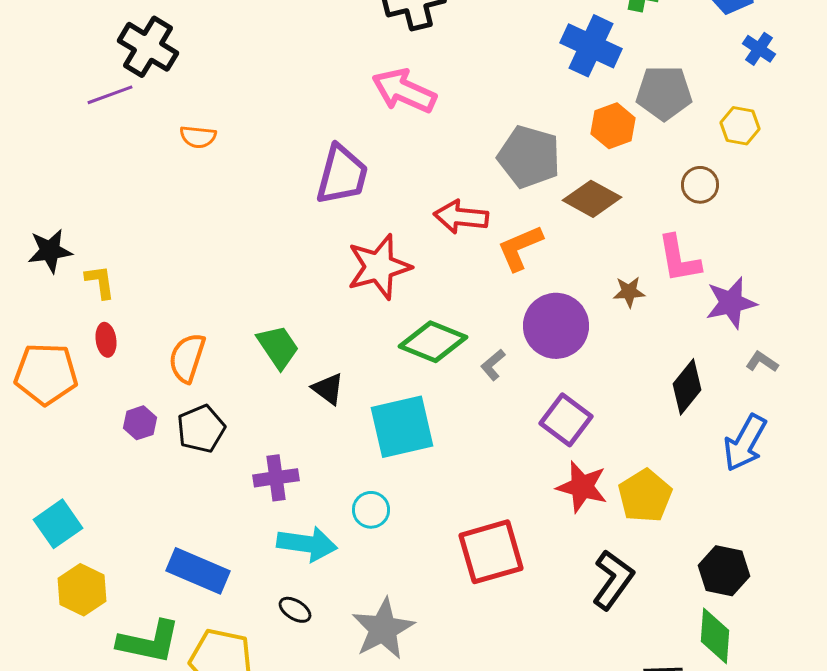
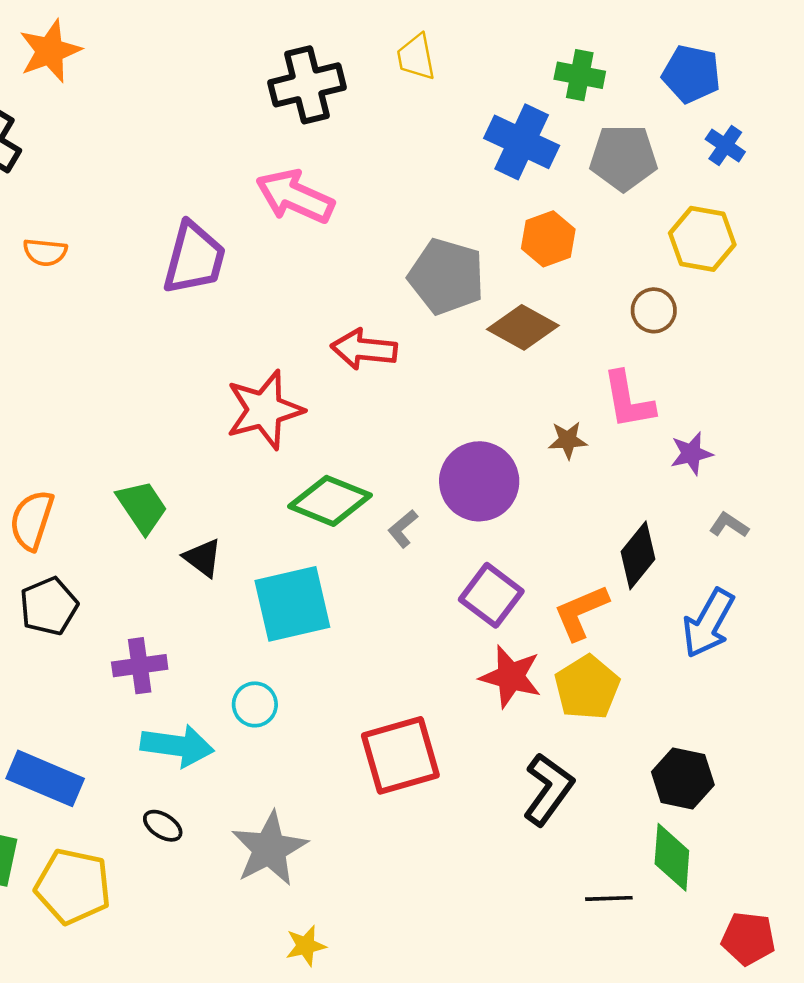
gray pentagon: (664, 93) -> (623, 158), moved
yellow hexagon: (740, 126) -> (702, 239), size x1.4
purple trapezoid: (342, 175) -> (194, 258), moved
orange L-shape: (520, 248) -> (581, 612), moved
purple star: (731, 303) -> (691, 453), size x0.7

